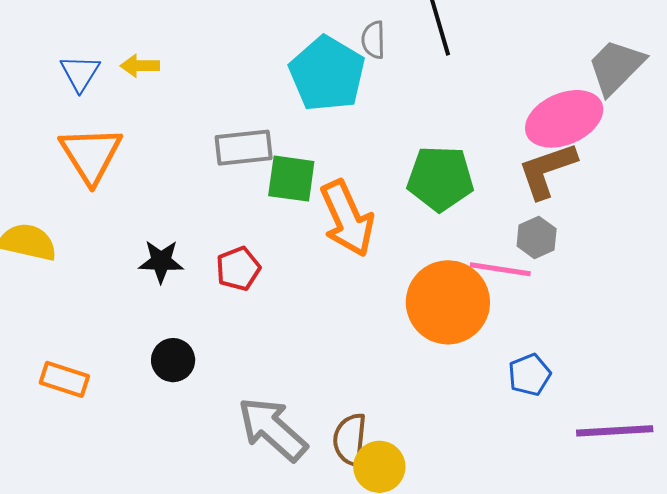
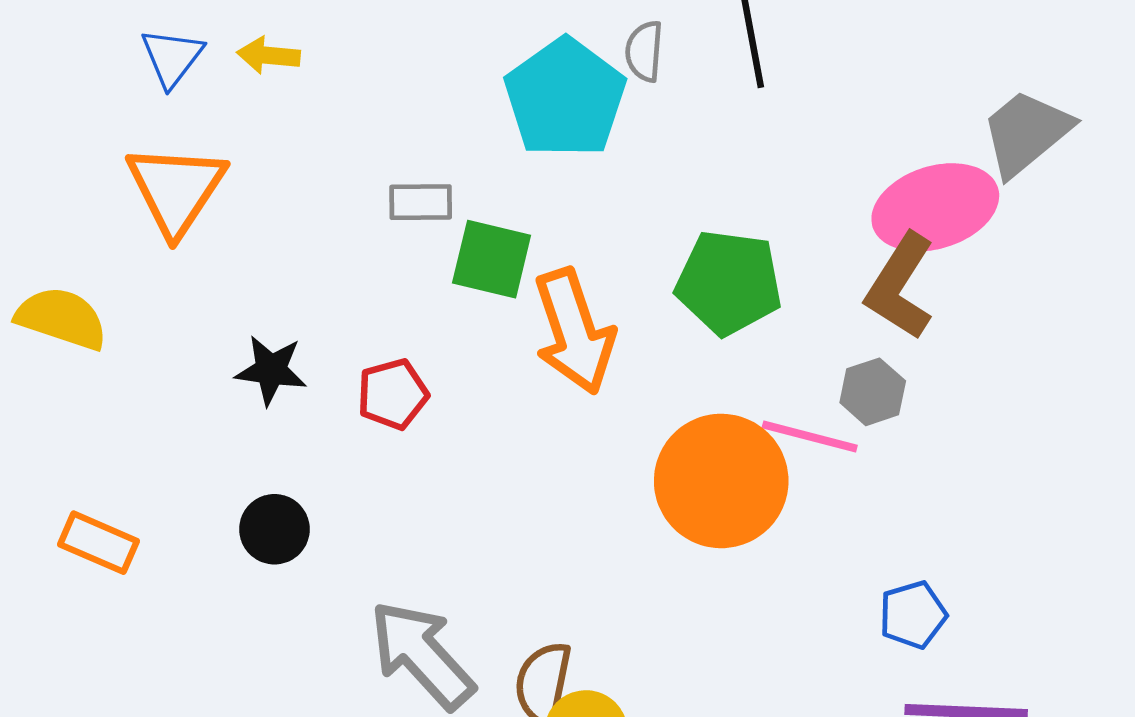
gray rectangle: (244, 148) -> (421, 202), size x0.7
brown L-shape: (547, 170) -> (900, 286), turned -44
blue pentagon: (529, 375) -> (913, 615), moved

